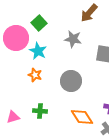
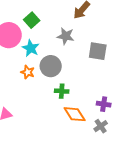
gray circle: (71, 81) -> (51, 66), moved
green cross: (40, 111) -> (62, 91), moved

